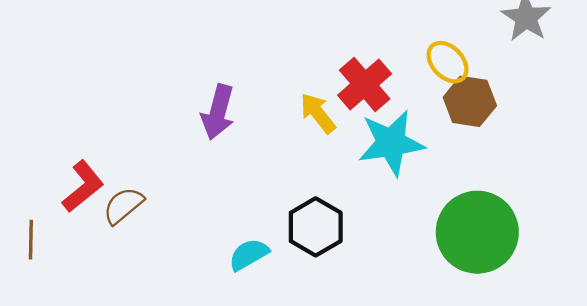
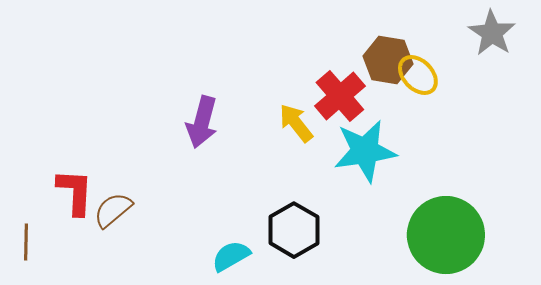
brown hexagon: (470, 101) -> (388, 60), moved
red L-shape: (83, 186) -> (75, 192), turned -48

